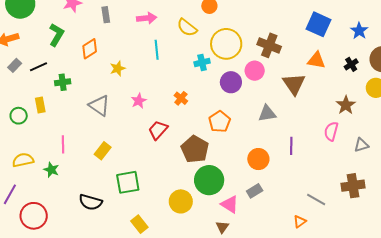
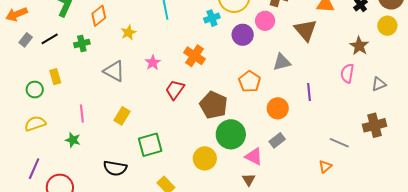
green cross: (63, 82) -> (82, 43), moved
orange cross: (181, 98) -> (194, 56), size x1.5
orange pentagon: (220, 122) -> (250, 81), moved
yellow semicircle: (23, 160) -> (35, 124), moved

